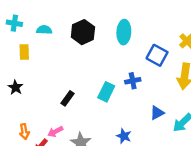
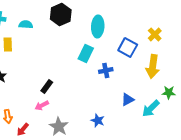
black hexagon: (83, 32) -> (61, 14), moved
cyan rectangle: (106, 92) -> (86, 54), moved
pink arrow: (55, 132) -> (42, 106), moved

